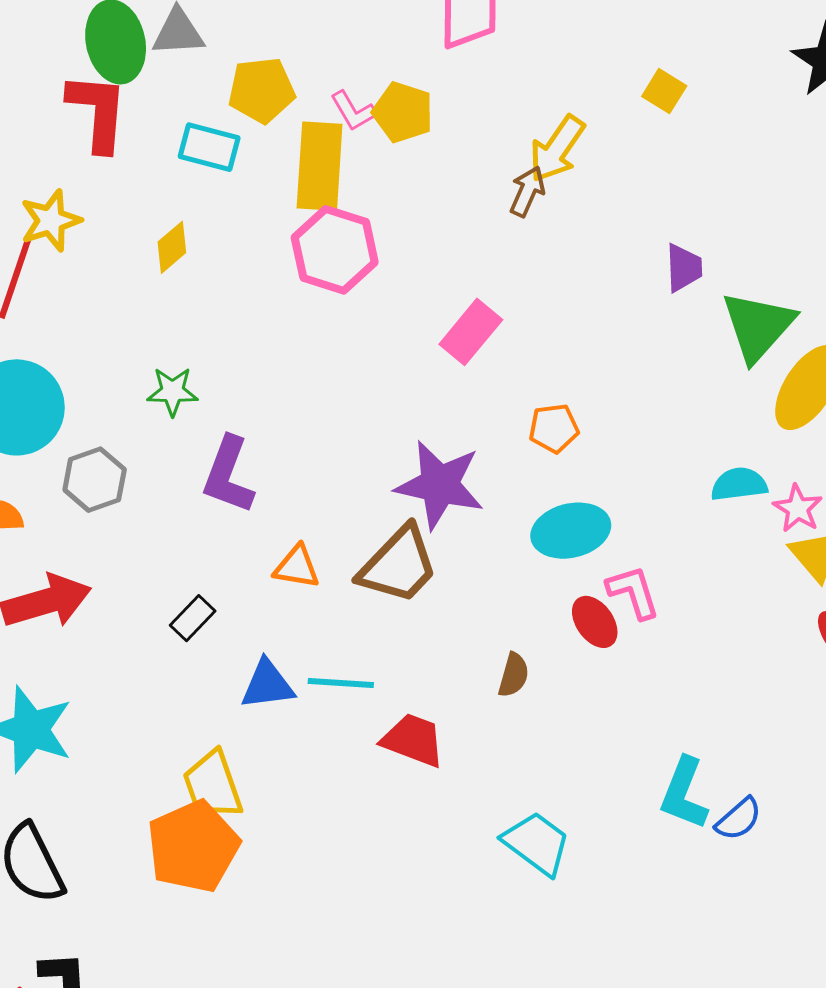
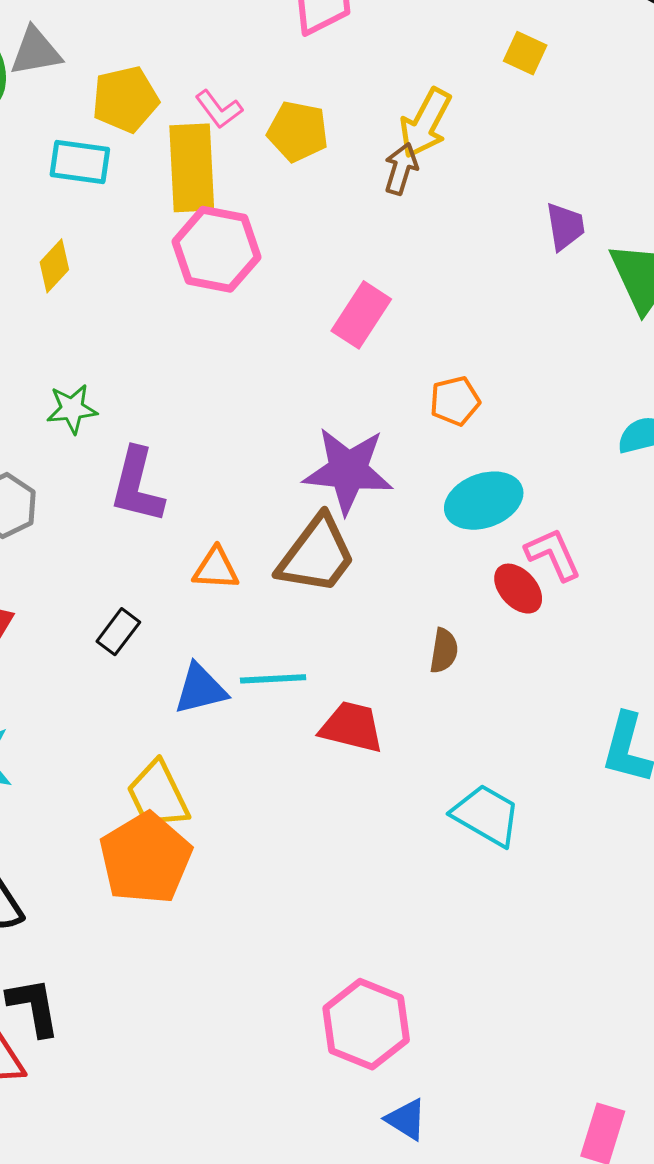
yellow pentagon: (403, 112) -> (298, 131), moved

